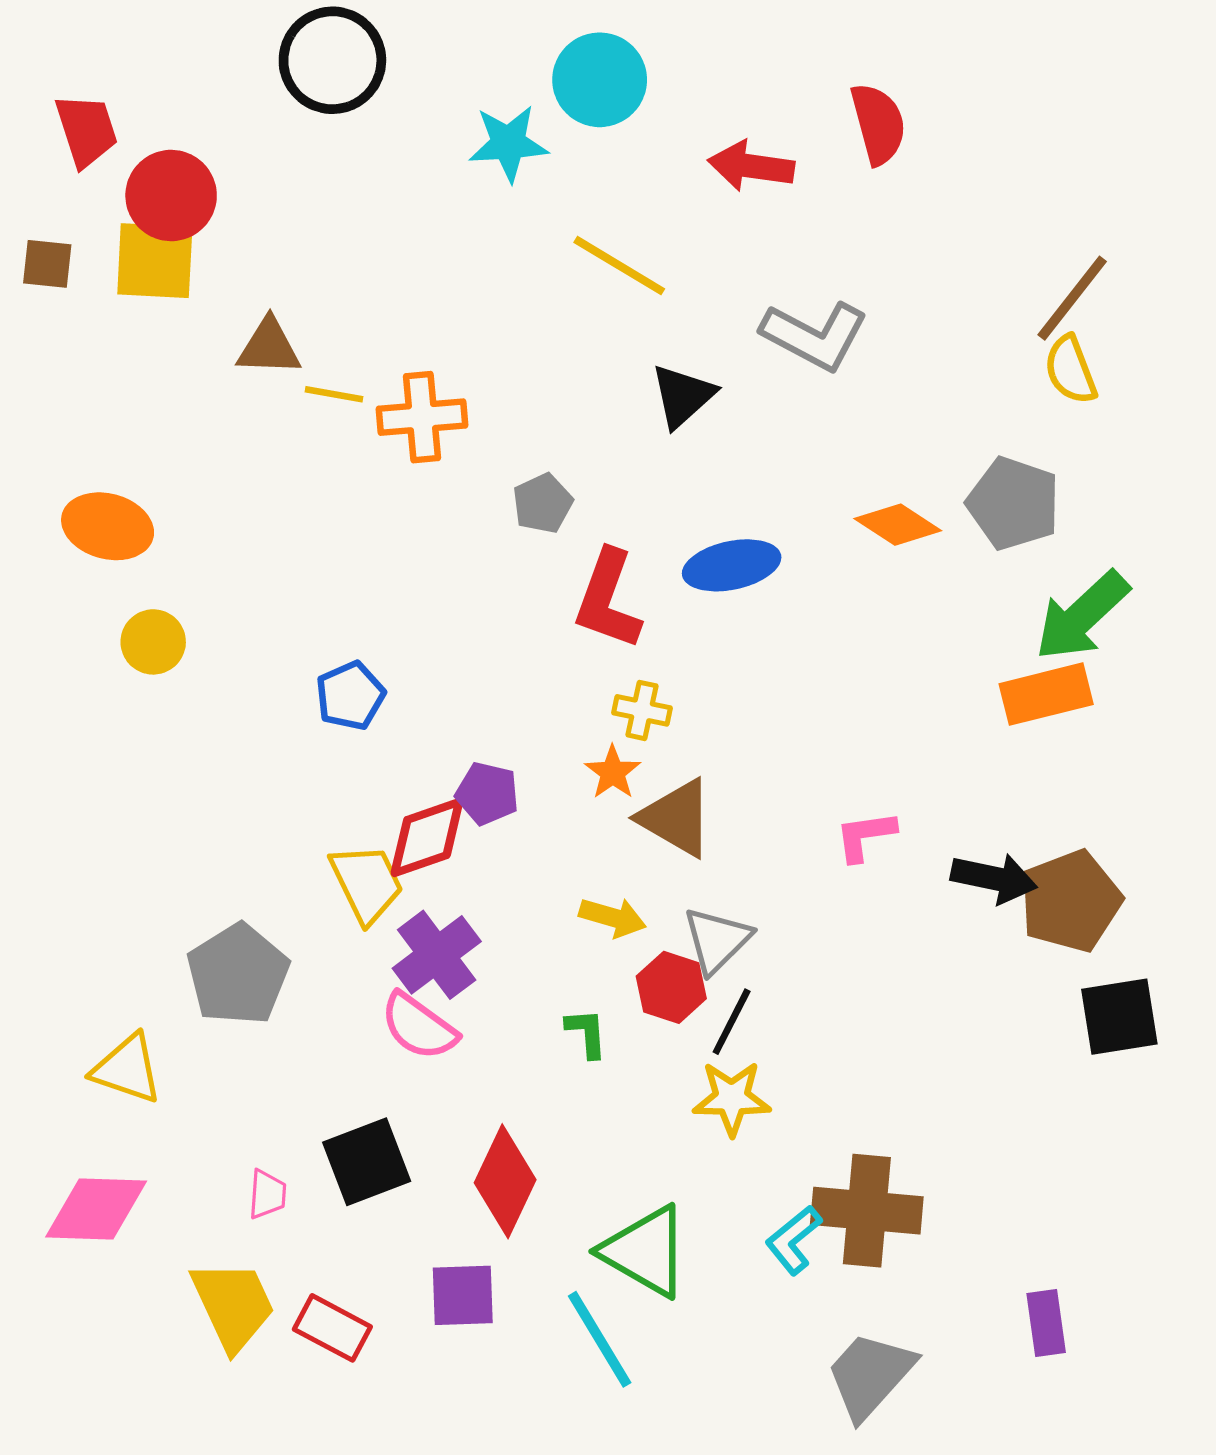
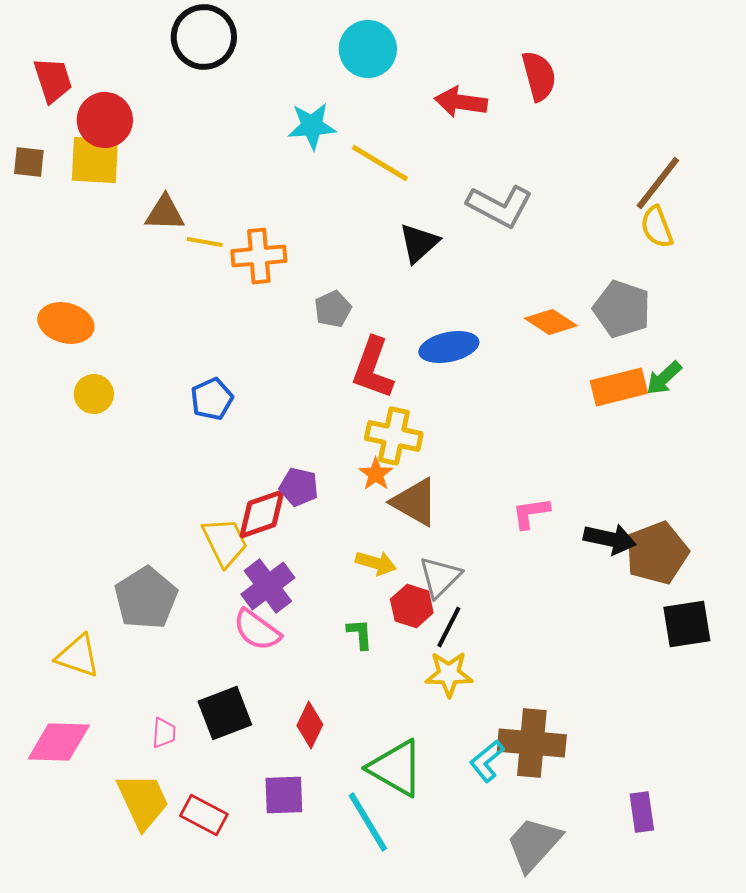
cyan star: (508, 143) -> (312, 126), moved
green arrow: (1082, 616) -> (664, 378), size x0.6
orange rectangle: (1046, 694) -> (619, 387), moved
blue pentagon: (350, 696) -> (212, 399), moved
yellow cross: (642, 710) -> (394, 436), size x1.6
red diamond: (505, 1181) -> (310, 725), size x0.7

